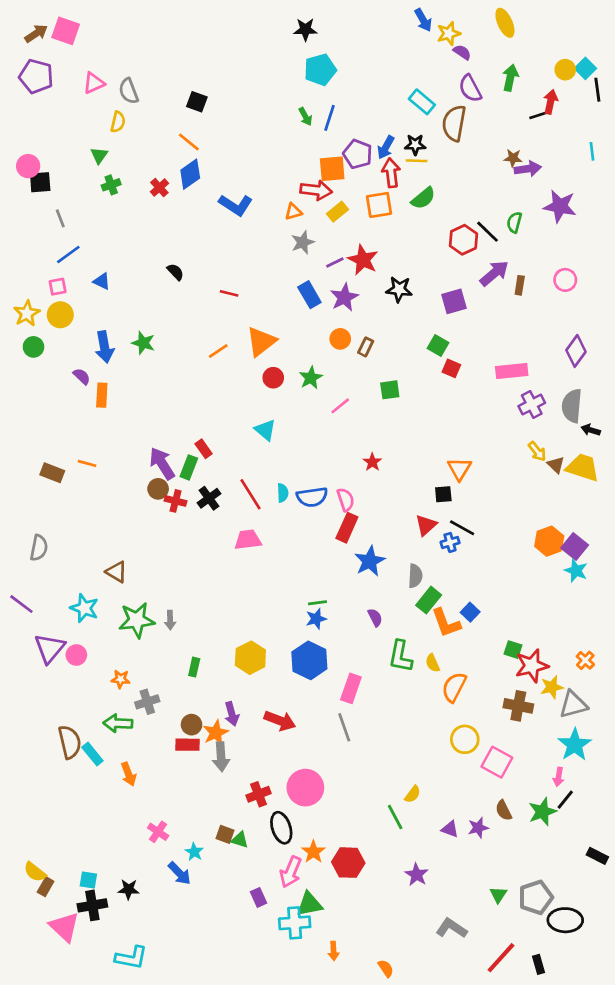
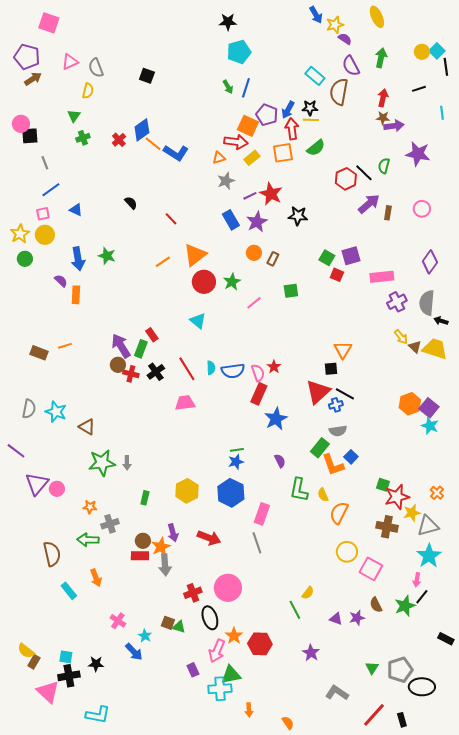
brown arrow: (36, 33) -> (33, 79), moved
red arrow: (550, 102) -> (383, 98), moved
black line: (538, 115) -> (419, 89), moved
orange line: (189, 142) -> (153, 144), moved
orange square: (332, 169) -> (248, 126), turned 30
red line: (229, 293) -> (171, 219), turned 32
purple square: (454, 301) -> (351, 256), moved
red circle: (273, 378) -> (204, 282), size x1.5
red star: (372, 462) -> (274, 367), moved
orange line: (87, 463) -> (65, 346), turned -32
red triangle: (426, 525) -> (318, 392), size x1.5
gray semicircle: (415, 576) -> (338, 431), moved, turned 78
cyan star: (84, 608) -> (56, 412), moved
cyan rectangle: (92, 754) -> (69, 591), moved

